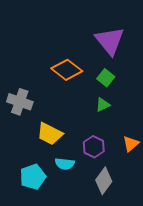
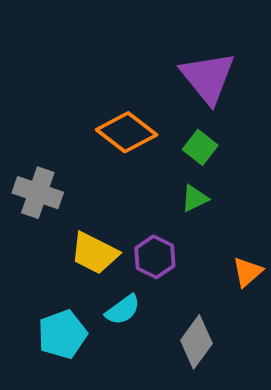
purple hexagon: (94, 147) -> (155, 257), moved
cyan semicircle: (65, 164) -> (123, 310), turned -42

